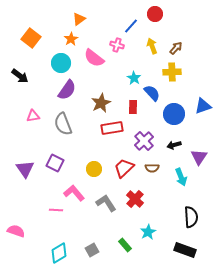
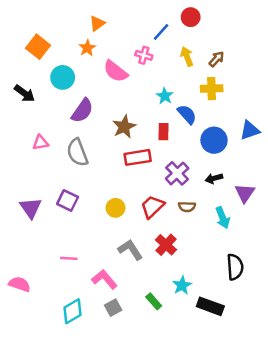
cyan circle: (61, 63) -> (63, 77), moved
pink L-shape: (74, 193) -> (104, 279), moved
black rectangle: (185, 250) -> (210, 306), moved

